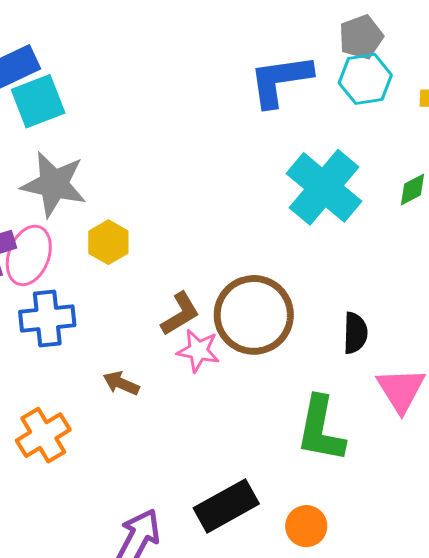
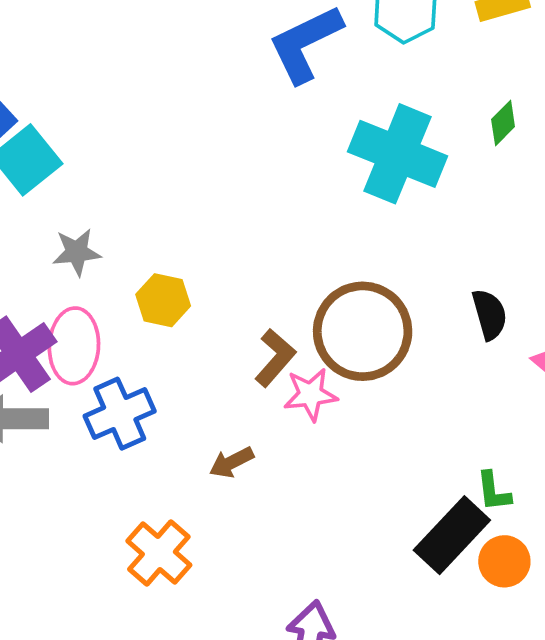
gray star: (54, 184) -> (77, 252), size x0.6
brown arrow: (121, 383) -> (231, 462), turned -33
green L-shape: (321, 429) -> (494, 491), moved, size x0.5
black rectangle: (226, 506) -> (452, 535), moved

